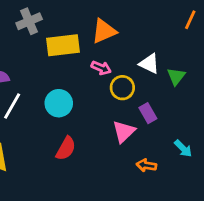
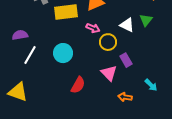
green triangle: (176, 76) -> (146, 20), moved
pink triangle: (124, 131) -> (109, 73), turned -30
red semicircle: (66, 148) -> (78, 85), moved

